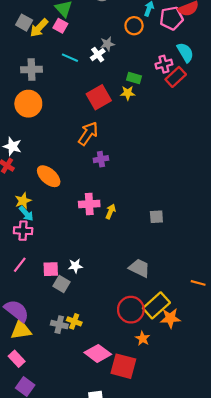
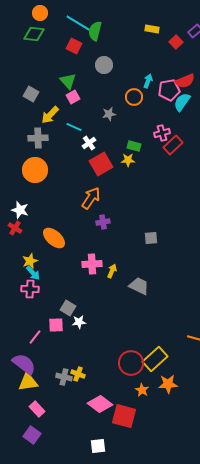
pink square: (60, 26) -> (73, 97), moved, turned 32
yellow arrow: (39, 28) -> (50, 115), moved
cyan semicircle: (185, 52) -> (182, 102), moved, turned -114
white cross: (98, 55) -> (89, 143), moved
gray square: (156, 217) -> (151, 238), moved
pink line: (20, 265) -> (35, 337), moved
gray trapezoid: (139, 268) -> (139, 286), moved
gray square: (61, 284) -> (68, 308), moved
orange star: (170, 318) -> (168, 384), moved
pink rectangle: (17, 359) -> (37, 409), moved

